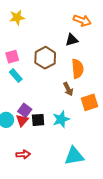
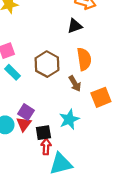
brown hexagon: (45, 58) -> (47, 64), moved
black square: (38, 120) -> (43, 133), moved
red arrow: (23, 154) -> (46, 146), moved, turned -80
cyan triangle: (74, 156) -> (61, 164), moved

